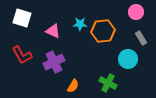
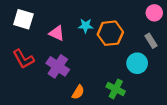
pink circle: (136, 12) -> (154, 13), moved
purple cross: (54, 62) -> (58, 66), turned -30

